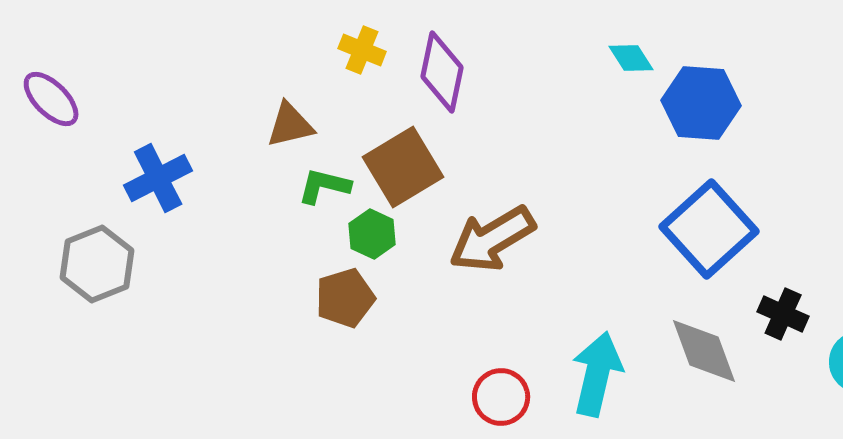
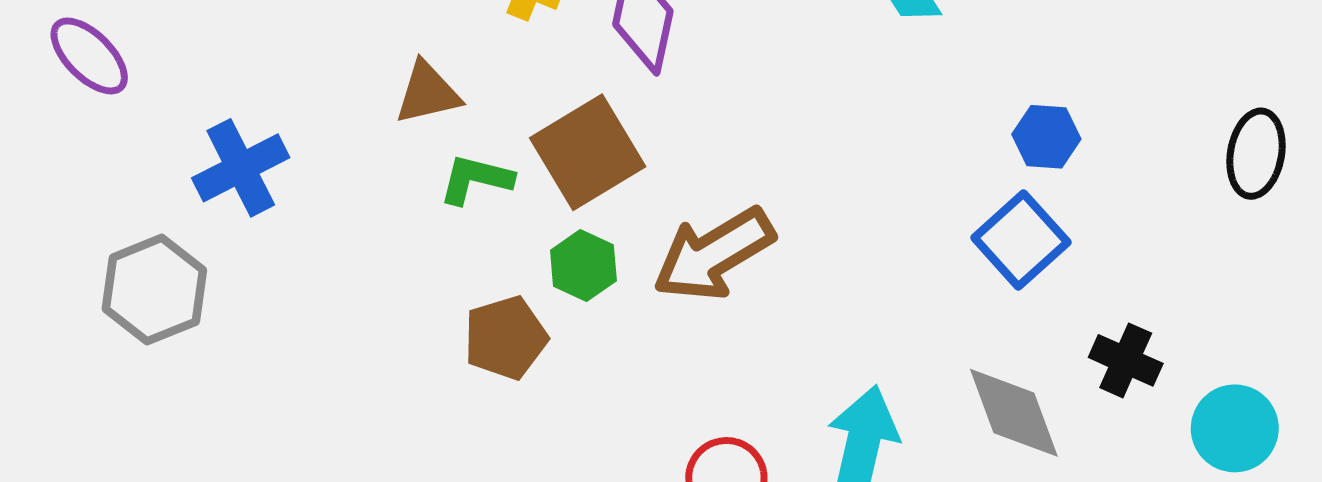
blue hexagon: (701, 103) -> (1046, 137), moved, size x0.6
blue square: (709, 229) -> (1021, 240), size x0.7
green hexagon: (372, 234) -> (583, 266), moved

